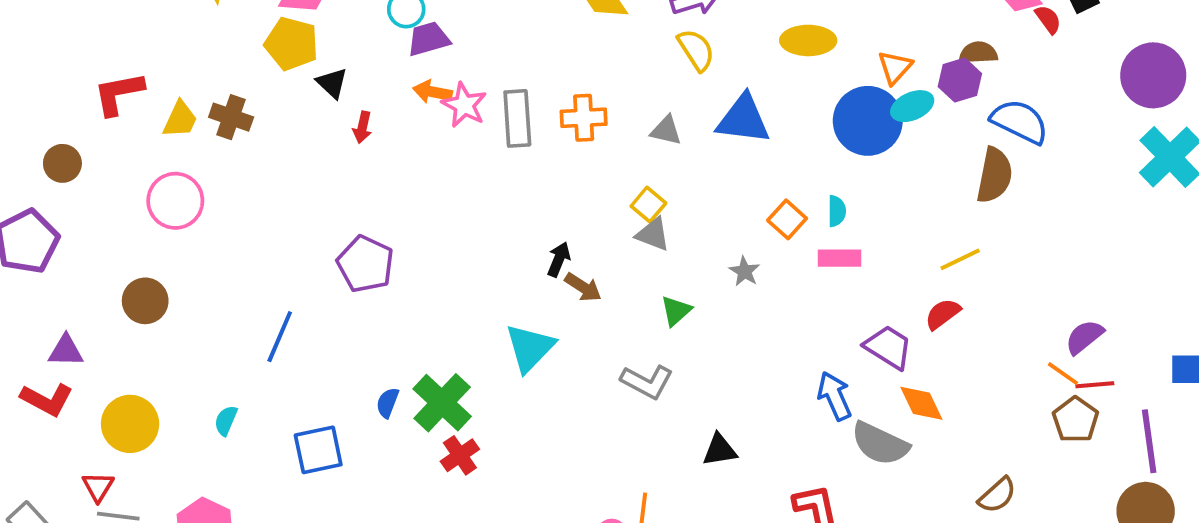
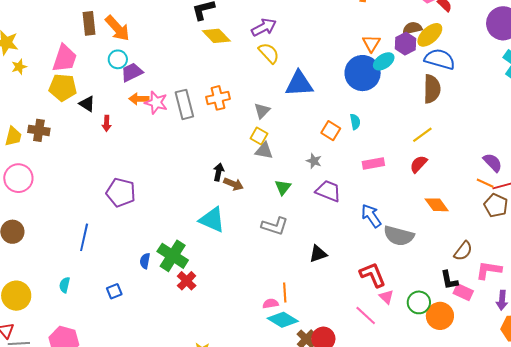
yellow ellipse: (808, 40) -> (430, 35), moved, turned -32
gray triangle: (666, 130) -> (262, 111), moved, turned -48
pink rectangle: (839, 258) -> (373, 163), moved
purple semicircle: (1084, 337) -> (493, 163), turned 95
purple trapezoid: (888, 347) -> (328, 191), moved
cyan triangle: (530, 348) -> (212, 220), turned -40
orange diamond: (921, 403) -> (437, 205), moved
blue square: (318, 450) -> (114, 291), size x0.6

